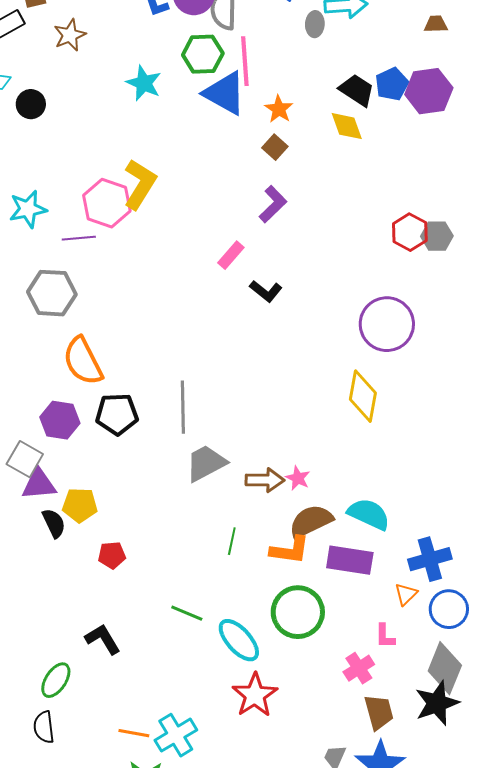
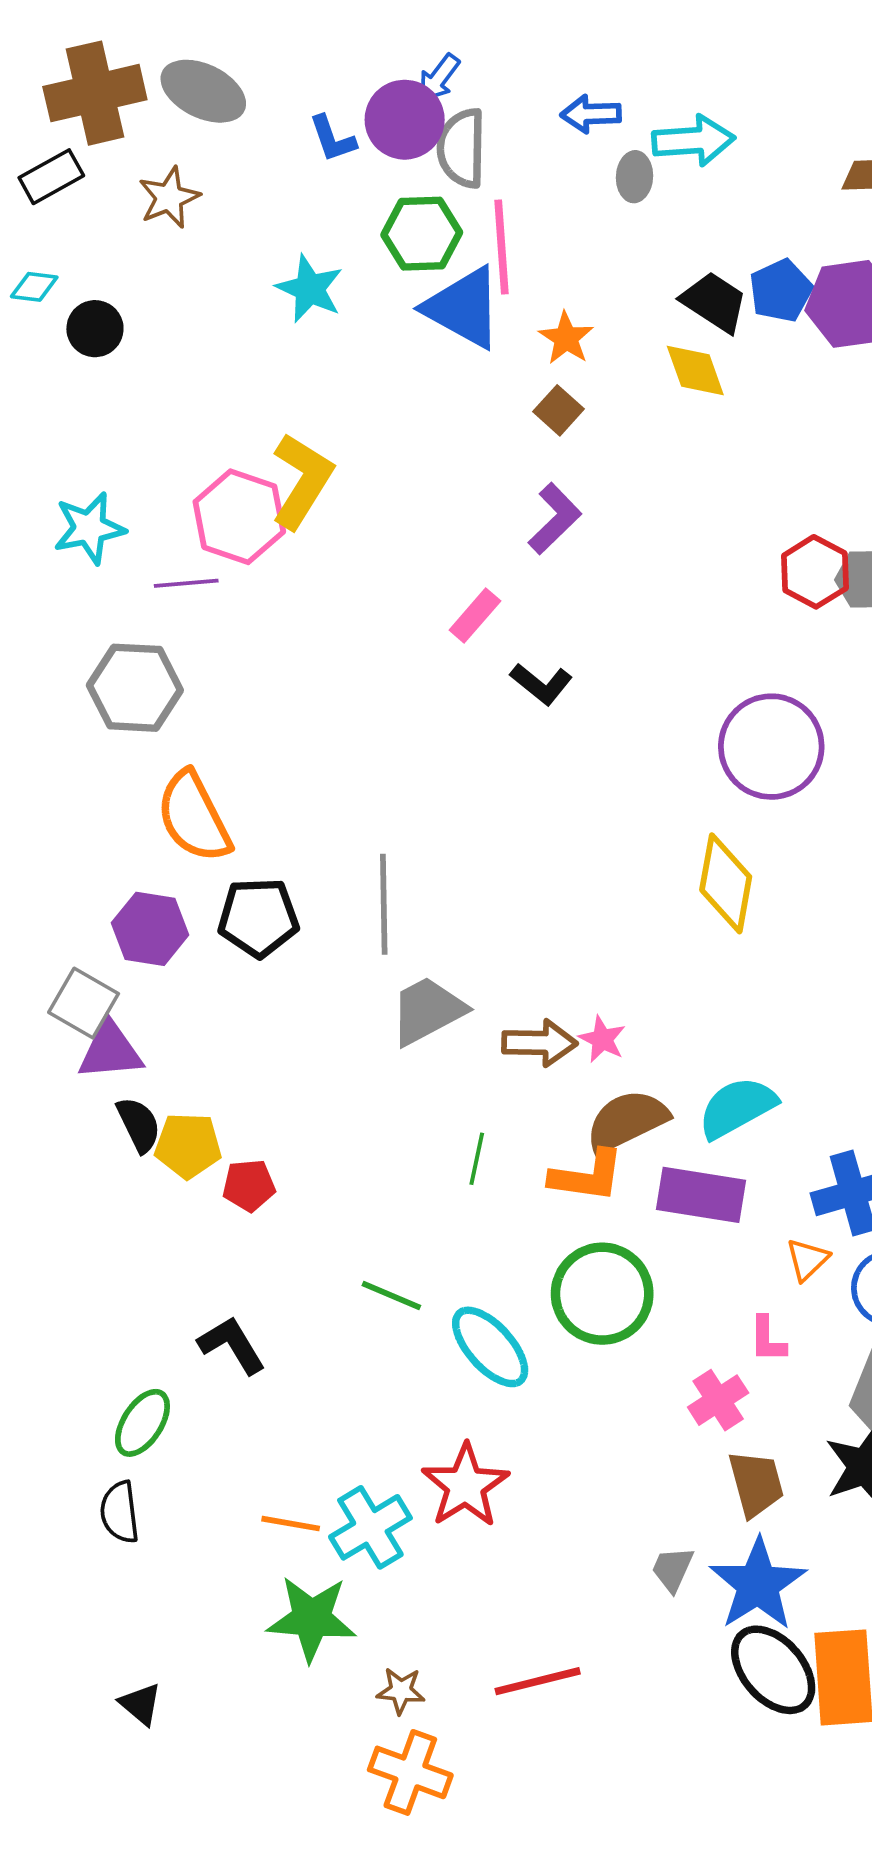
yellow pentagon: (80, 505) -> (188, 1146), moved
cyan semicircle: (369, 514) -> (737, 1108), turned -54
red star: (255, 695) -> (465, 1486), moved

